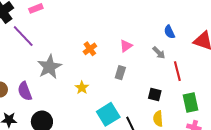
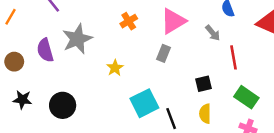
pink triangle: (126, 46) -> (173, 21), size x1.6
purple semicircle: (25, 91) -> (45, 50), moved
black square: (155, 95) -> (203, 84), turned -32
green rectangle: (191, 102) -> (246, 97), turned -48

